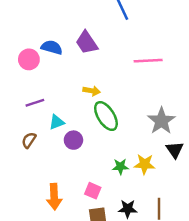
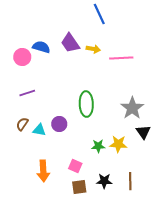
yellow arrow: (92, 91) -> (93, 49), moved
green ellipse: (106, 116) -> (86, 104), turned 30
cyan triangle: (57, 122) -> (39, 130), moved, turned 32

